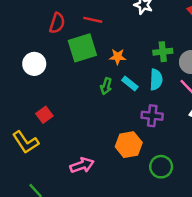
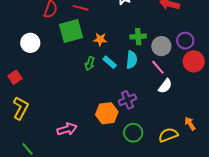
red square: (44, 115) -> (15, 77), moved
purple cross: (152, 116) -> (127, 100), moved, turned -30
yellow L-shape: (26, 142) -> (21, 108), turned -120

